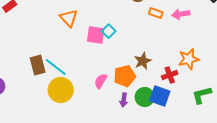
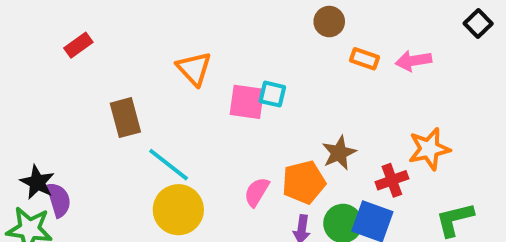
cyan square: (109, 31) -> (272, 94), turned -32
brown rectangle: (38, 65) -> (125, 118), moved

